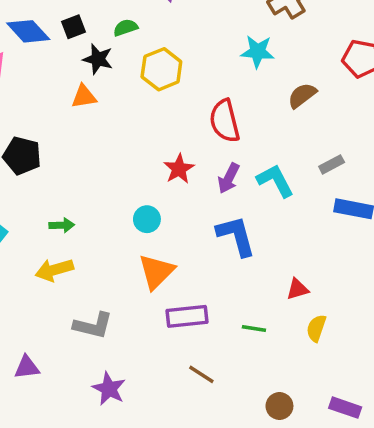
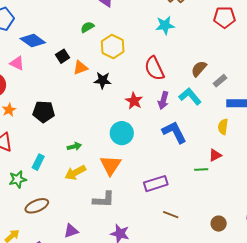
black square: (74, 27) -> (62, 56), moved
black star: (98, 59) -> (103, 80), moved
brown semicircle: (302, 95) -> (199, 69), moved
orange triangle: (84, 96) -> (80, 68), moved
cyan circle: (147, 219) -> (122, 133), size x1.5
orange triangle: (156, 272) -> (110, 165), moved
yellow semicircle: (316, 328) -> (223, 127), moved
green line: (254, 329) -> (201, 170), moved

